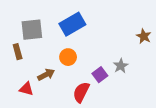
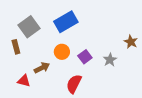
gray square: (32, 30) -> (29, 27), turned -30
brown star: (144, 36) -> (131, 42), moved
purple square: (100, 75) -> (85, 57), moved

